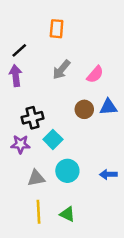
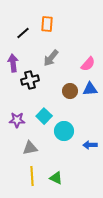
black line: (19, 50) -> (23, 33), moved
pink semicircle: (95, 74) -> (88, 64), moved
black cross: (32, 118) -> (30, 80), moved
cyan circle: (67, 171) -> (64, 131), moved

